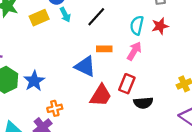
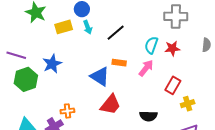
blue star: (34, 81) -> (52, 64), moved
red rectangle: (127, 84) -> (173, 85), moved

